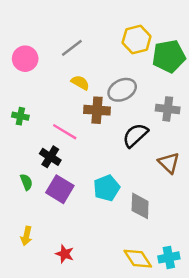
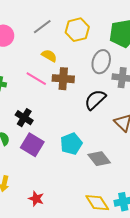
yellow hexagon: (137, 40) -> (77, 30), moved
gray ellipse: (122, 90) -> (101, 62), moved, turned -45
pink line: (65, 132) -> (36, 79), moved
gray diamond: (140, 206) -> (99, 159), turned -40

